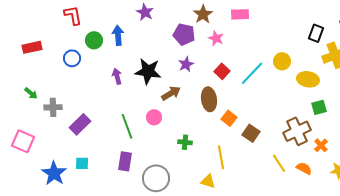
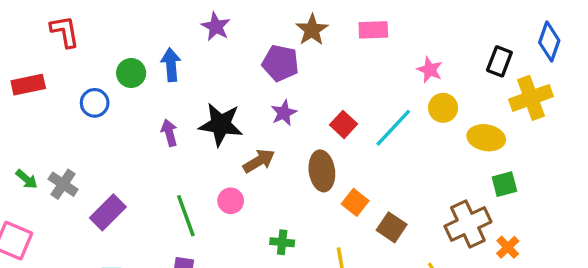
red L-shape: (73, 15) -> (65, 32), moved
pink star: (216, 38) -> (430, 70), moved
green arrow: (31, 93) -> (27, 179), moved
gray cross: (53, 107) -> (63, 184), turned 36

